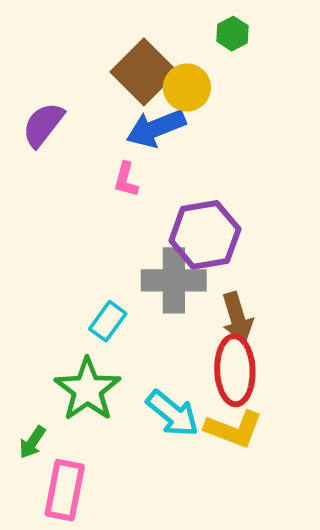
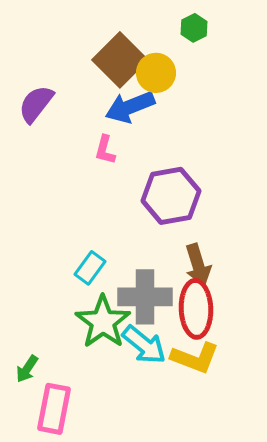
gray cross: (174, 280) -> (145, 297), moved
green star: (87, 389) -> (103, 322), moved

